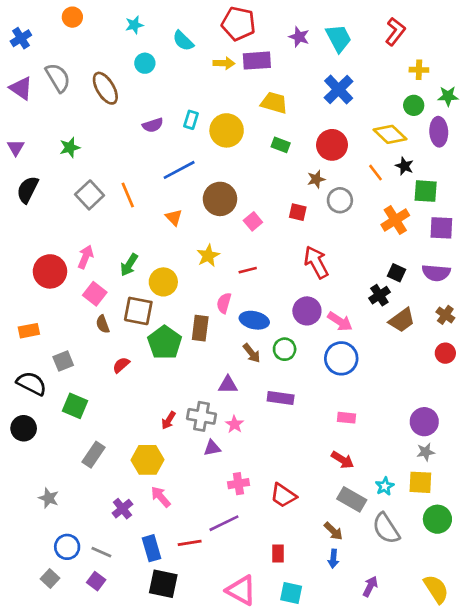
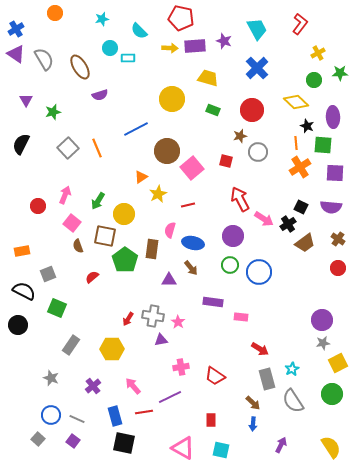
purple star: (299, 37) -> (224, 41), moved
yellow cross: (419, 70) -> (318, 53), turned -32
purple triangle: (21, 88) -> (16, 54), moved
cyan rectangle: (191, 120) -> (128, 58), moved, turned 72
purple semicircle: (153, 125) -> (100, 95), moved
purple ellipse: (439, 132) -> (333, 117), moved
purple triangle: (16, 148) -> (26, 100), moved
orange line: (375, 173) -> (296, 143), moved, turned 32
orange triangle: (174, 217) -> (141, 177), moved, turned 40
pink square: (253, 221) -> (192, 168), size x1.6
red circle: (50, 271) -> (38, 206), size x0.6
pink arrow: (340, 321) -> (264, 219), moved
green circle: (285, 349) -> (230, 265), moved
purple triangle: (228, 385) -> (169, 280), moved
pink rectangle: (346, 418) -> (241, 317), moved
yellow square: (420, 482) -> (338, 363), moved, turned -30
pink arrow: (161, 497) -> (133, 386), moved
gray star: (49, 498) -> (51, 378), moved
gray rectangle: (352, 499) -> (267, 379), turned 45

